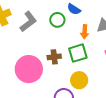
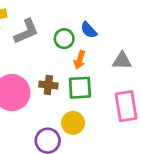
orange arrow: (85, 32) -> (80, 60), moved

